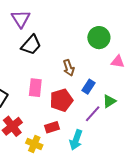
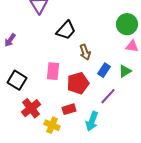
green circle: (99, 38) -> (127, 24), moved
black trapezoid: (31, 45) -> (66, 30), moved
green triangle: (109, 101) -> (125, 71), moved

